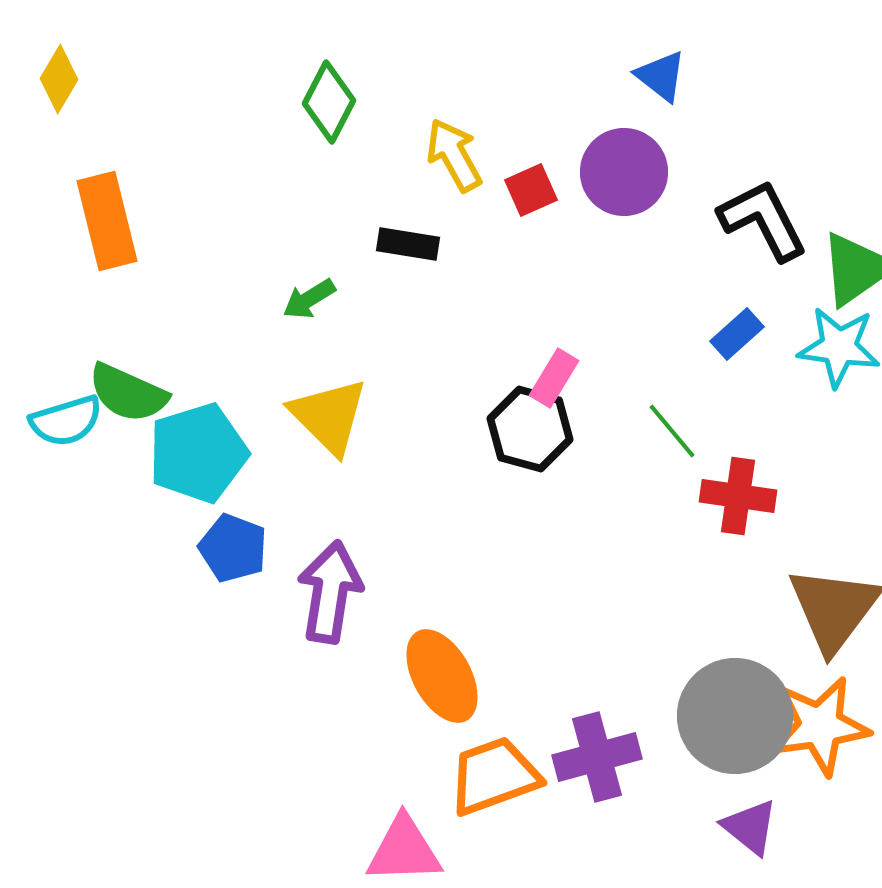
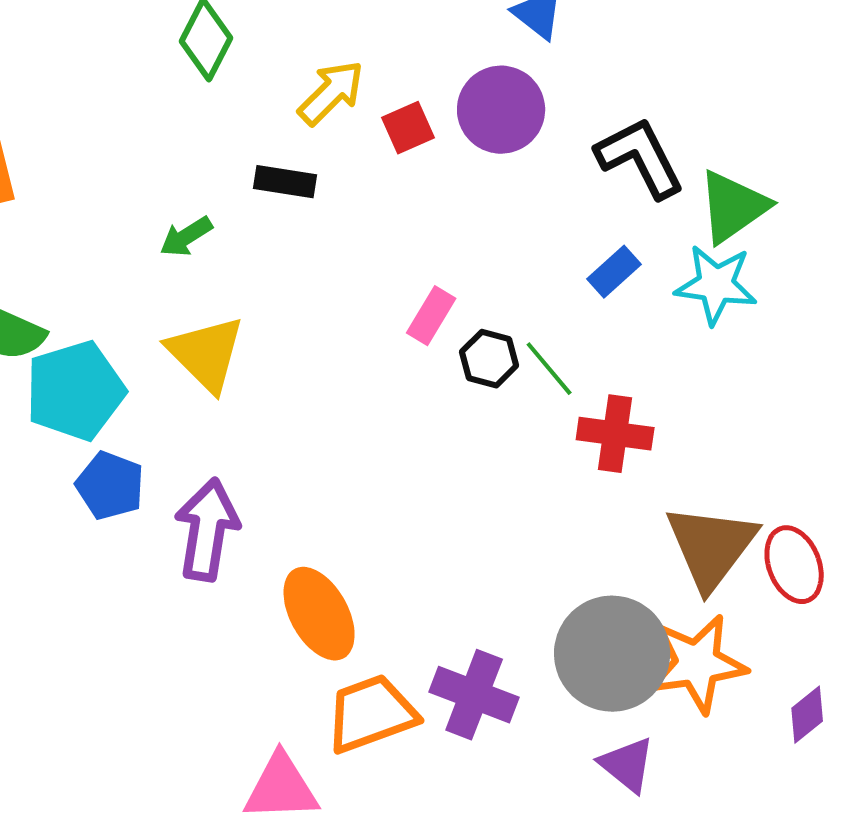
yellow arrow: (454, 155) -> (331, 93), turned 74
black hexagon: (530, 429) -> (489, 359), moved, size x0.7
purple cross: (597, 757) -> (474, 695), turned 36

